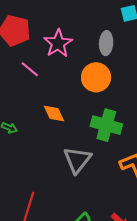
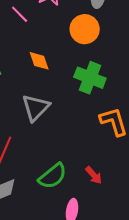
gray triangle: (77, 160) -> (36, 108), moved

